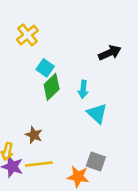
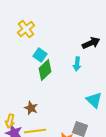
cyan arrow: (83, 89) -> (77, 64), moved
cyan triangle: (97, 113) -> (94, 100), moved

